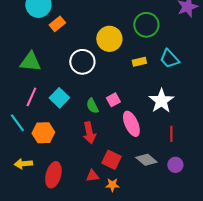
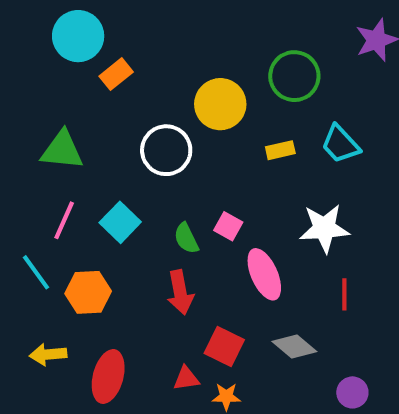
pink square: (113, 100) -> (228, 226), turned -32
white star: (161, 101) -> (324, 228), turned 30
purple circle: (175, 165) -> (352, 392), moved

